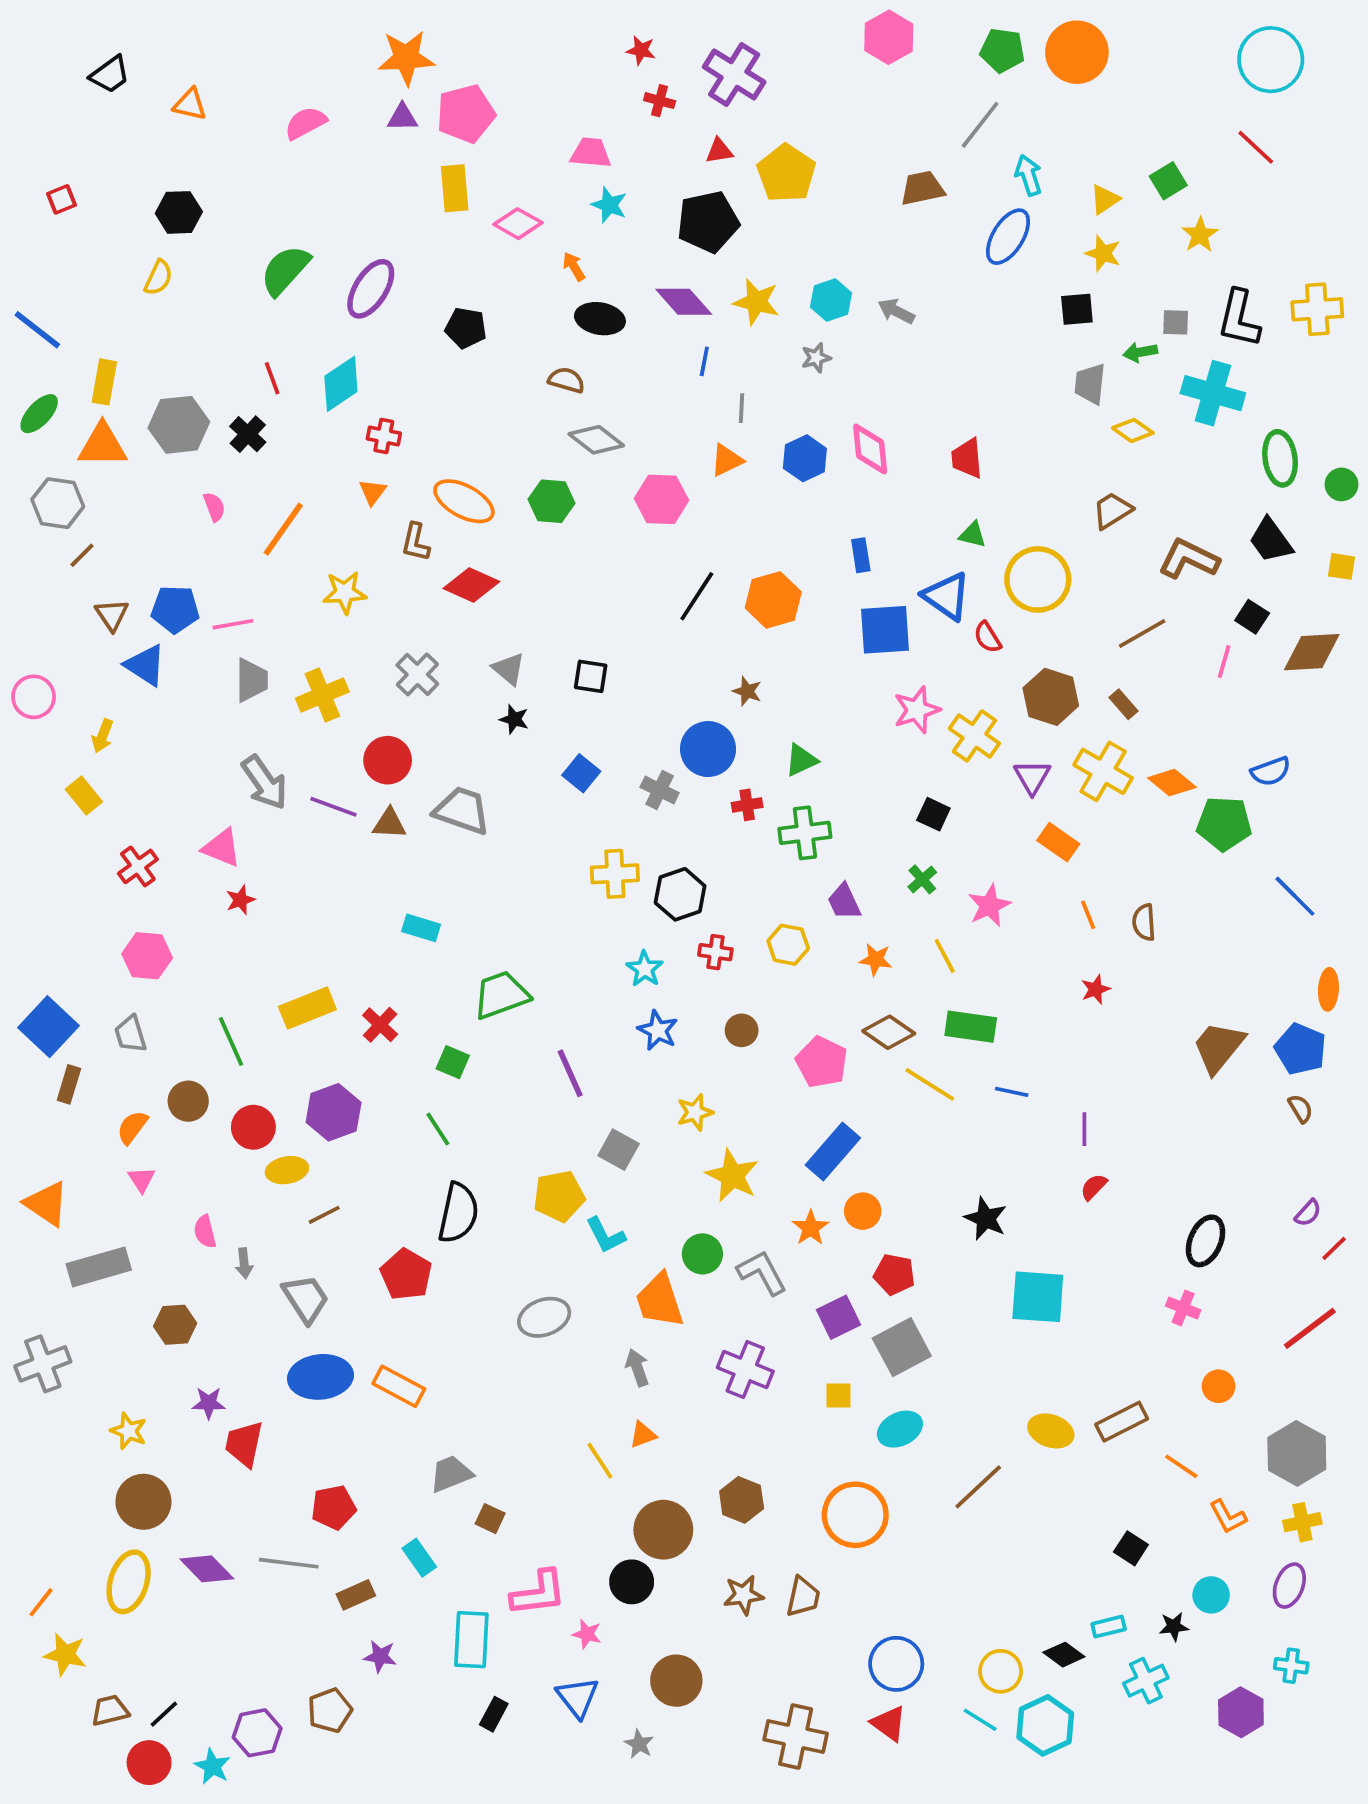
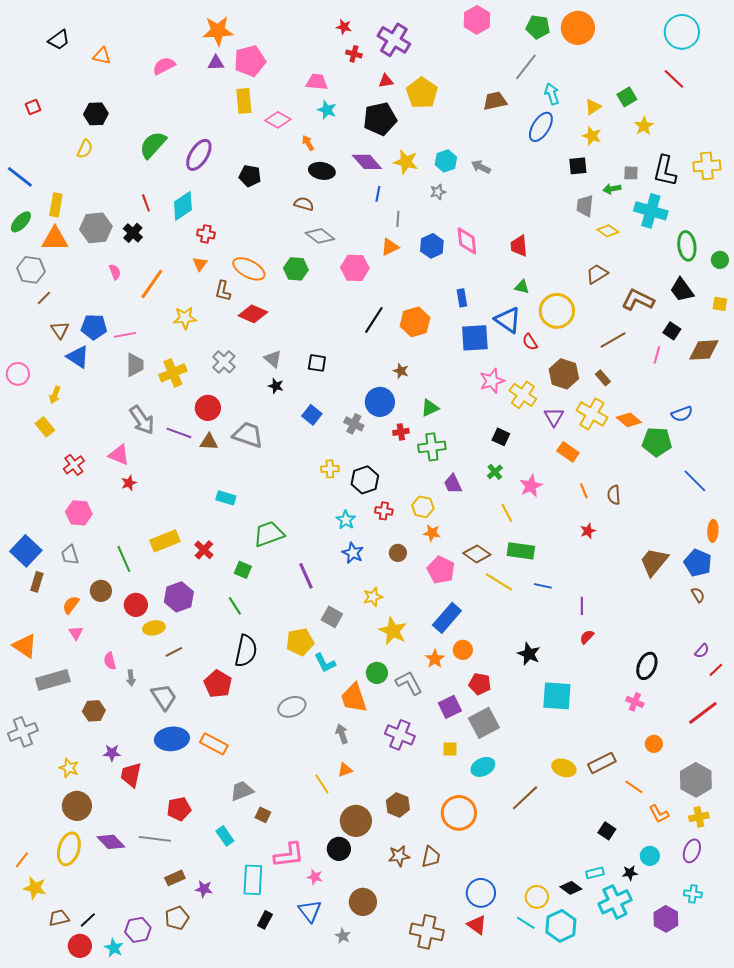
yellow cross: (615, 874) -> (330, 469), size x0.7
orange star: (876, 960) -> (432, 533), moved
brown rectangle: (356, 1595) -> (175, 878), moved
cyan cross: (1146, 1681) -> (615, 902), size x1.4

